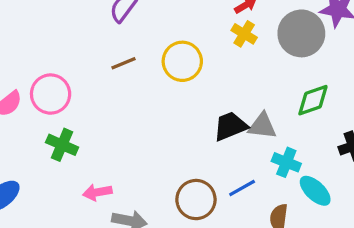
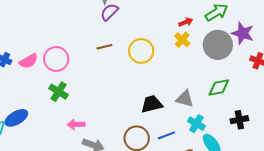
black trapezoid: (230, 126) -> (152, 104), moved

